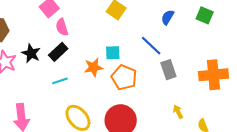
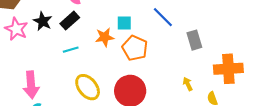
gray rectangle: (168, 70) -> (194, 40), moved
orange cross: (213, 75) -> (228, 69), moved

